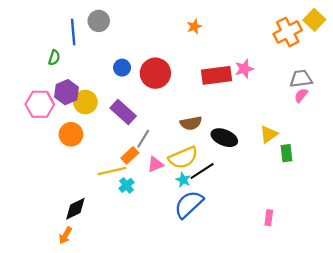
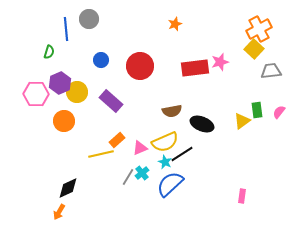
yellow square: (314, 20) -> (254, 49), moved
blue circle: (122, 68) -> (101, 60), moved
pink semicircle: (301, 95) -> (279, 112), moved
gray line: (143, 139) -> (128, 177), moved
green rectangle: (287, 153) -> (257, 110), moved
cyan cross: (126, 185) -> (142, 173), moved

